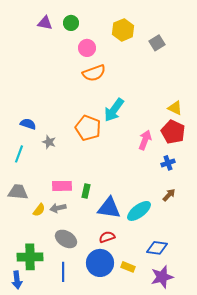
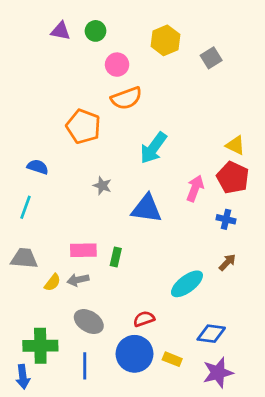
orange pentagon: (88, 128) -> (83, 126), moved
gray star: (49, 142) -> (102, 186), moved
blue cross: (168, 163) -> (226, 219), turned 32
blue triangle: (109, 208) -> (147, 209), moved

